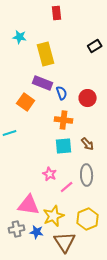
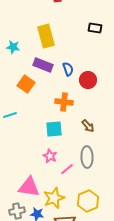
cyan star: (20, 37) -> (13, 47), moved
black rectangle: (95, 46) -> (95, 28), turned 40
blue semicircle: (62, 93) -> (68, 69), moved
cyan square: (64, 146) -> (54, 129), moved

